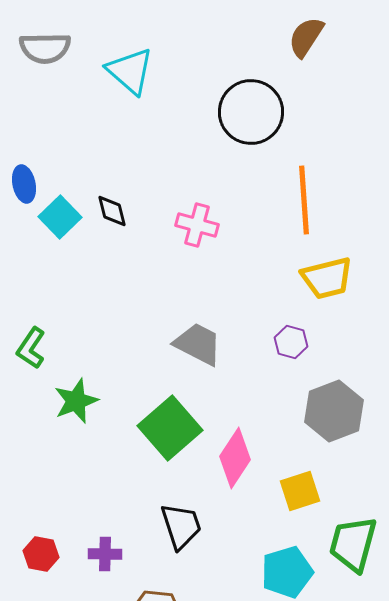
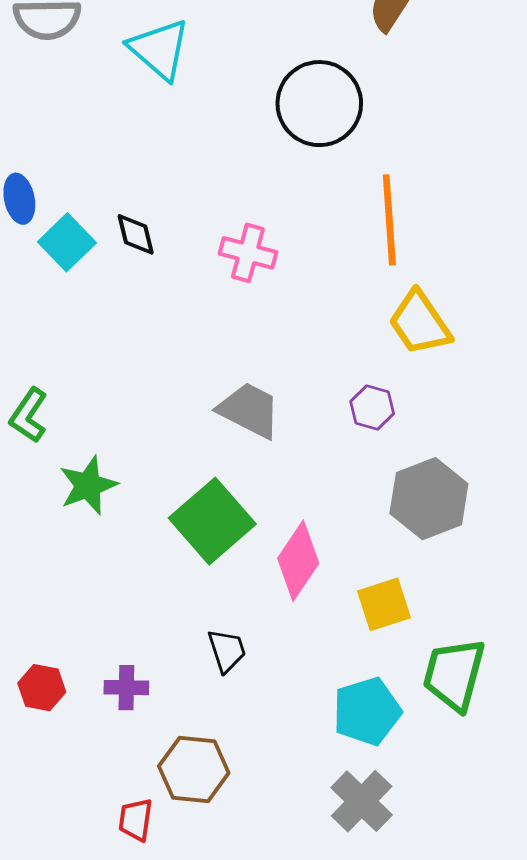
yellow trapezoid: (327, 278) -> (420, 323), turned 70
black trapezoid: (181, 526) -> (227, 651), size x0.7

